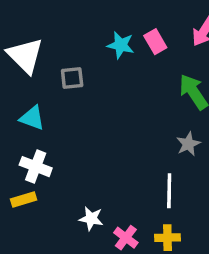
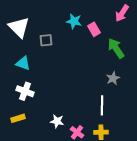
pink rectangle: (155, 42) -> (94, 29), moved
yellow rectangle: (24, 199) -> (18, 118), moved

